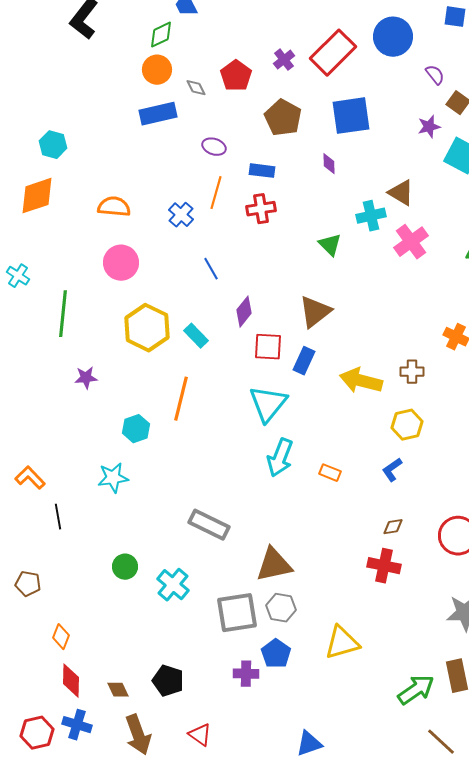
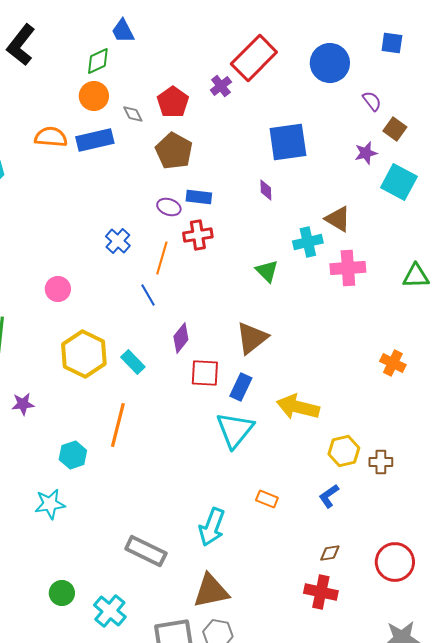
red rectangle: (333, 53) -> (254, 58), moved
brown pentagon: (283, 118) -> (174, 151), moved
purple ellipse: (214, 147) -> (169, 207), moved
orange line: (216, 193) -> (162, 258), moved
orange semicircle: (114, 207) -> (51, 137), moved
pink cross: (411, 242) -> (348, 268), turned 32
pink circle: (121, 263) -> (58, 289), size x0.7
brown cross: (412, 372) -> (381, 462), moved
cyan triangle: (268, 404) -> (235, 430), moved
cyan arrow: (280, 458) -> (212, 527), moved

